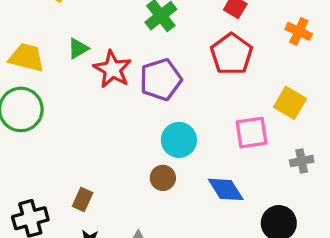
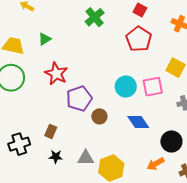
red star: (112, 69) -> (56, 74), moved
purple pentagon: (161, 80) -> (79, 99), moved
cyan circle: (179, 140) -> (126, 87), moved

